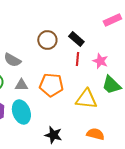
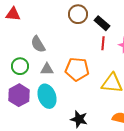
brown circle: (47, 40) -> (78, 14), moved
gray semicircle: (12, 60) -> (38, 44), turned 30

